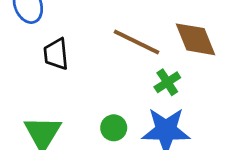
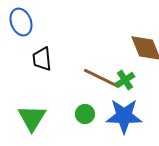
brown line: (136, 42) -> (101, 78), moved

